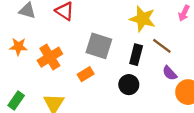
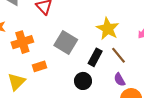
orange rectangle: (86, 74) -> (39, 66), moved

